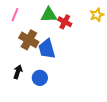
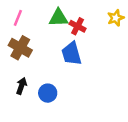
brown cross: (29, 40) -> (20, 48), moved
blue trapezoid: (47, 49) -> (72, 54), moved

